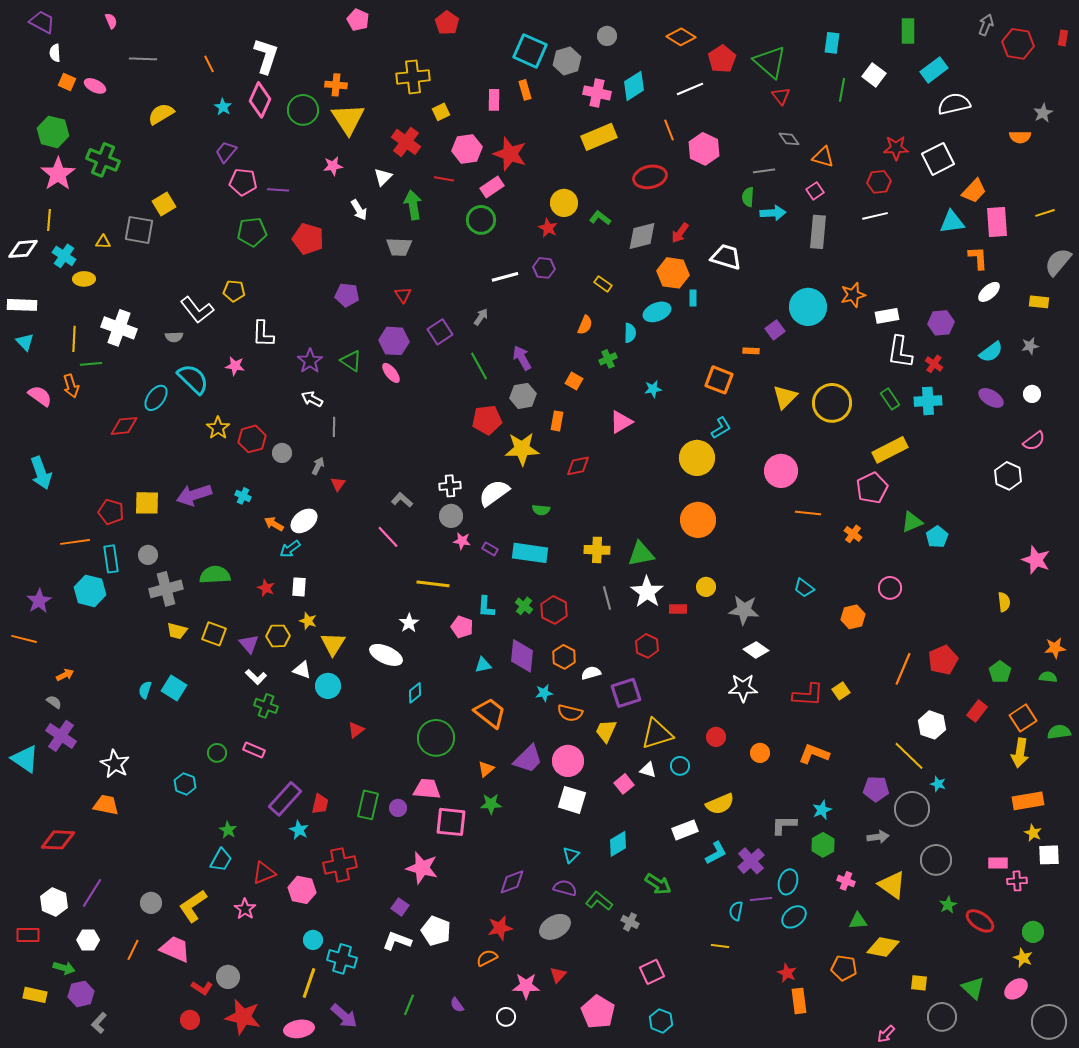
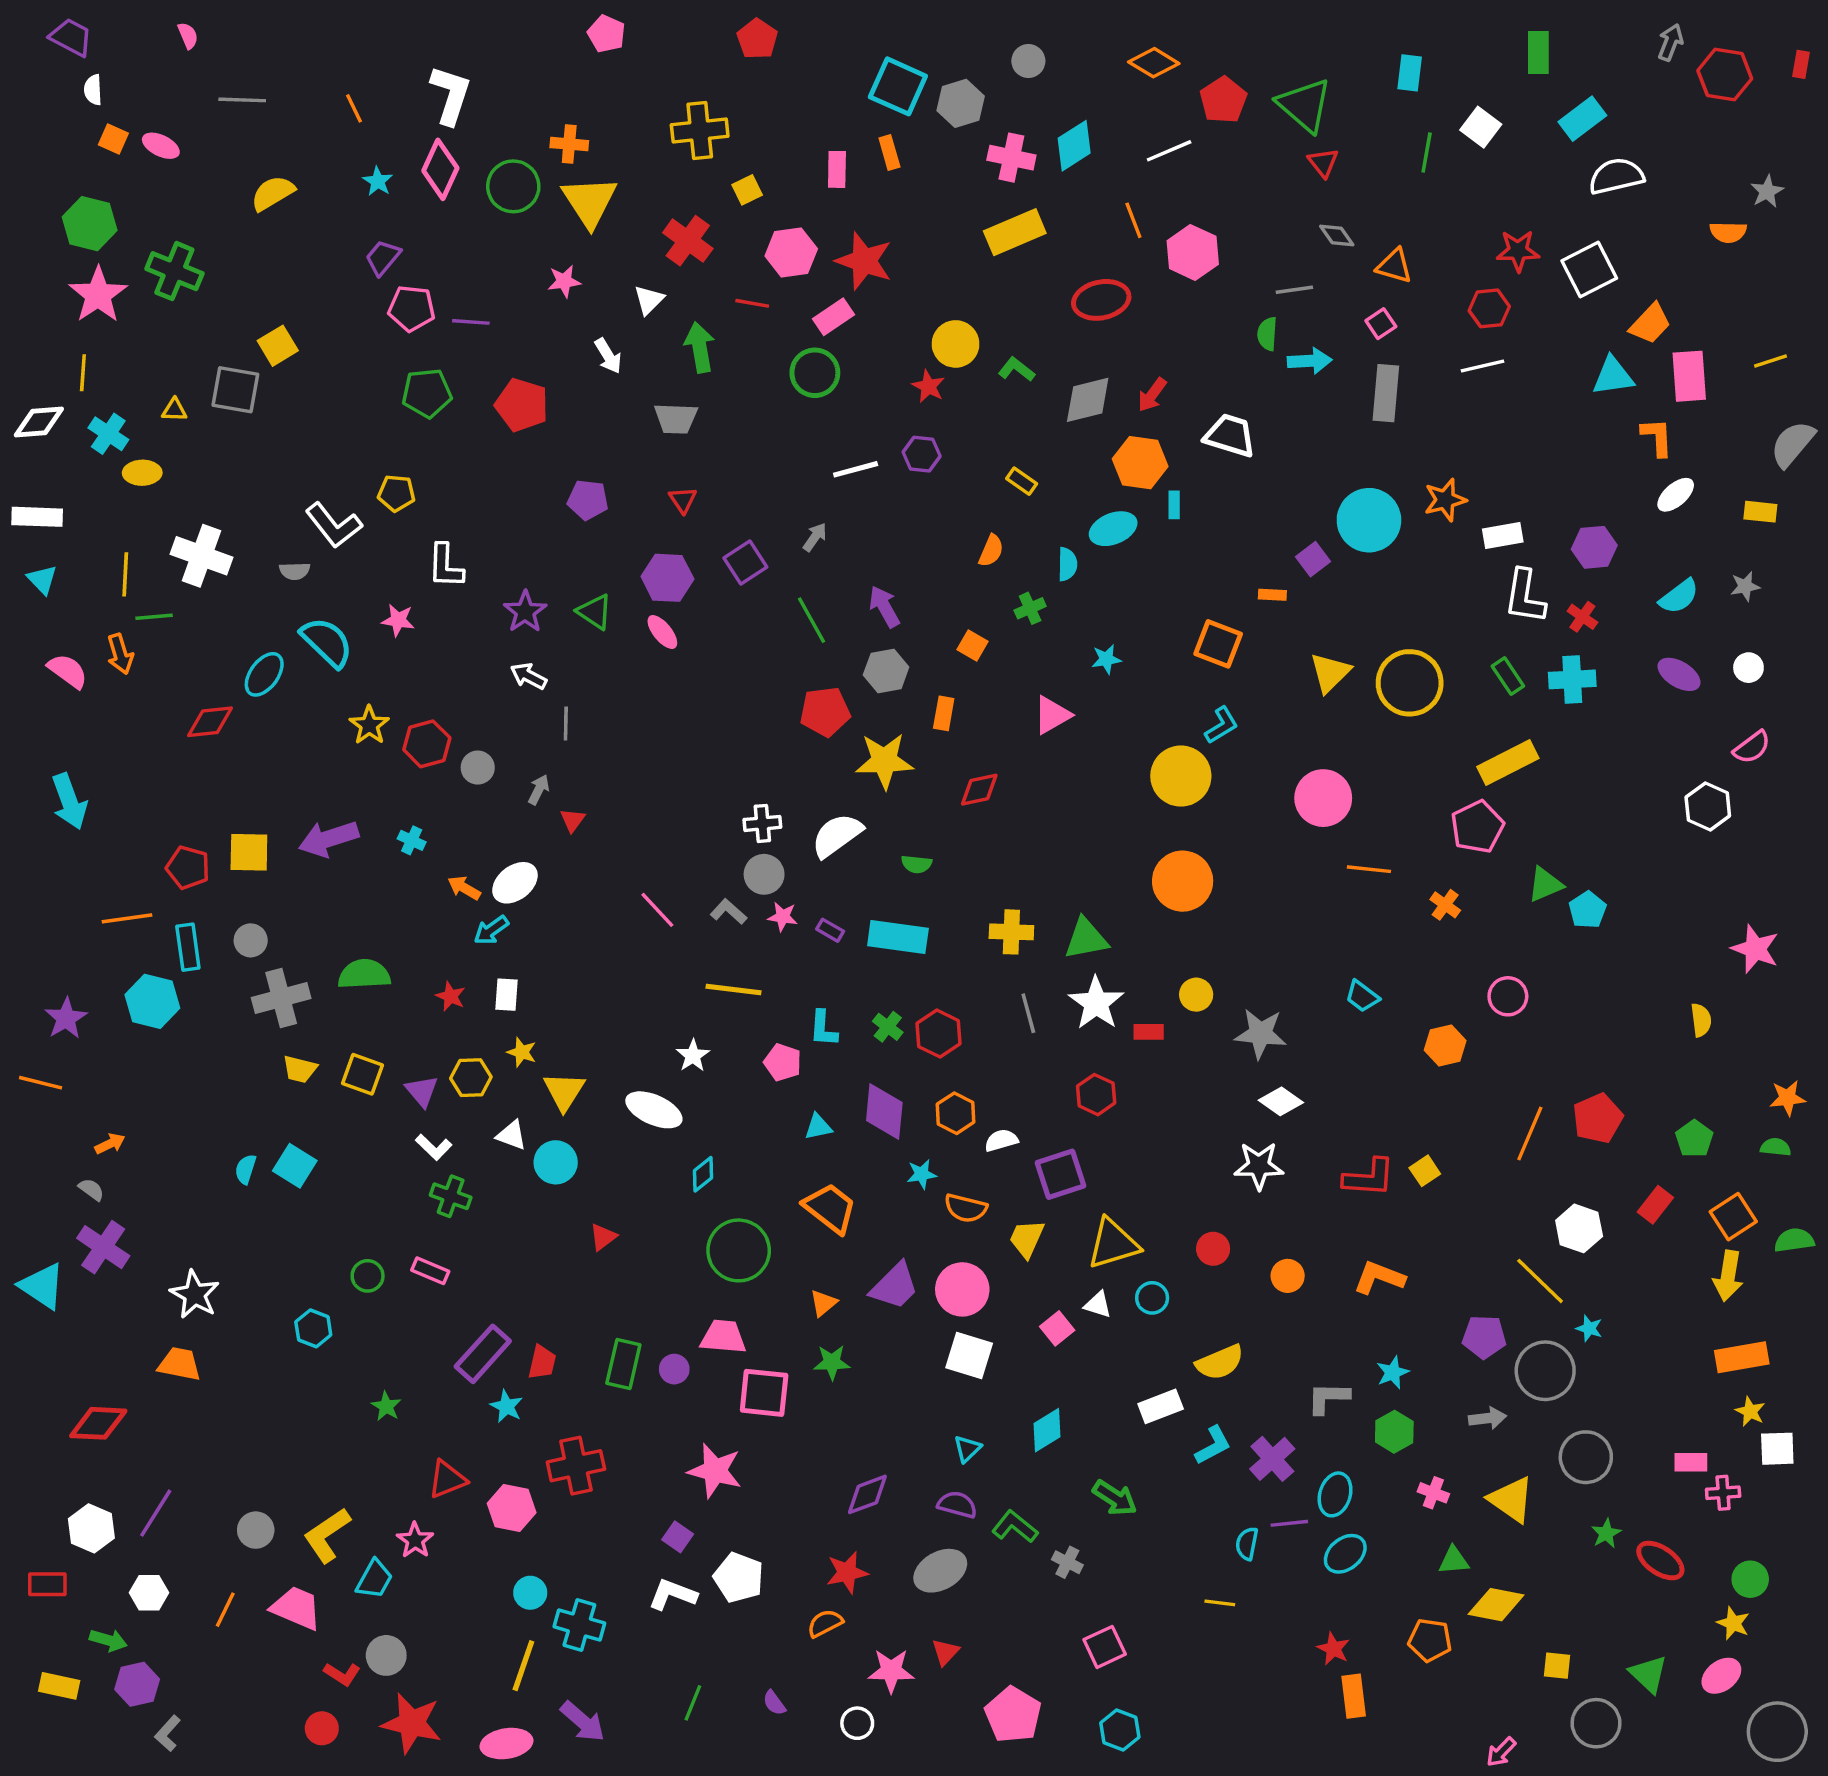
gray L-shape: (402, 500) -> (728, 912), moved
cyan trapezoid: (221, 860) -> (374, 1579), moved

